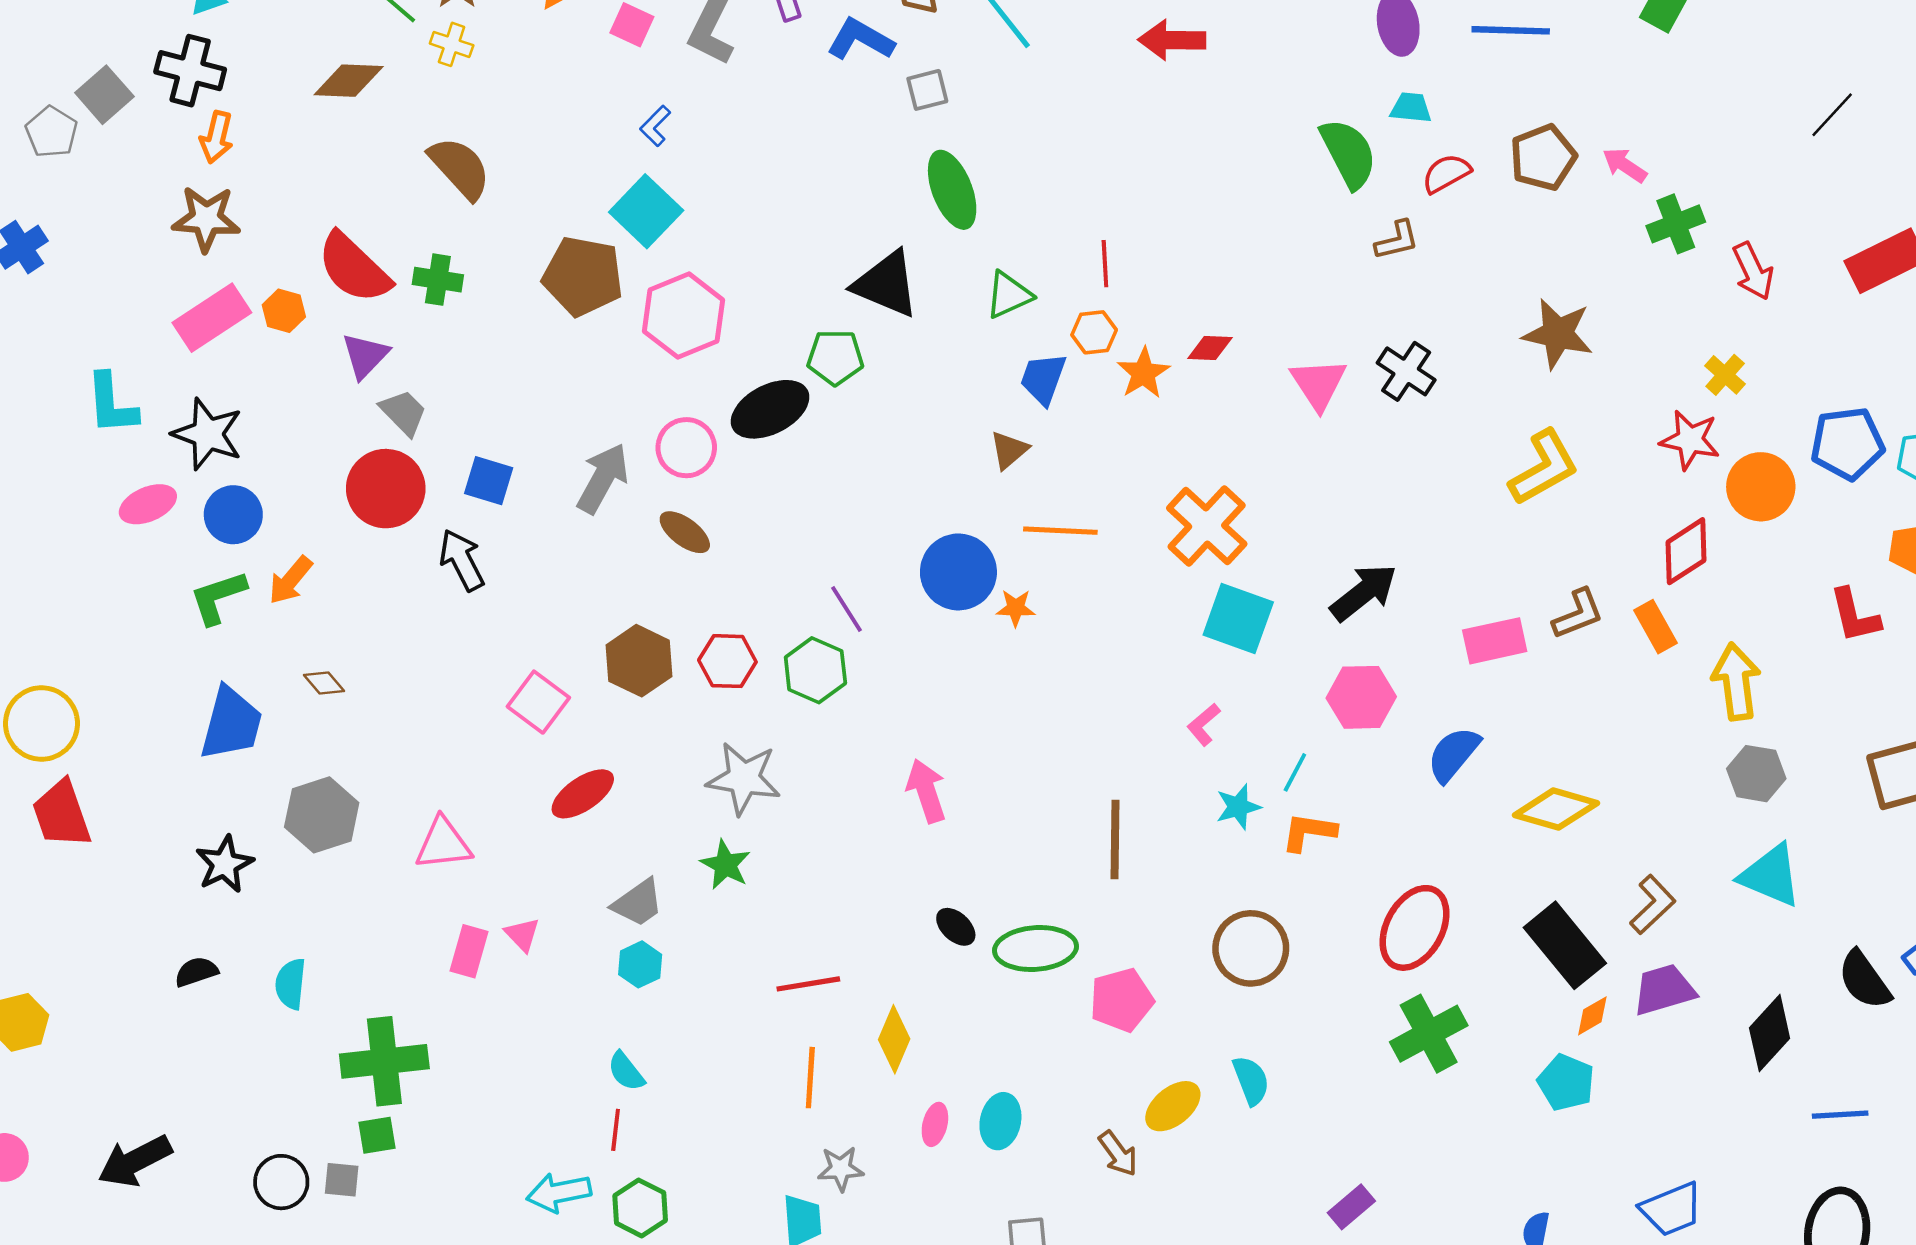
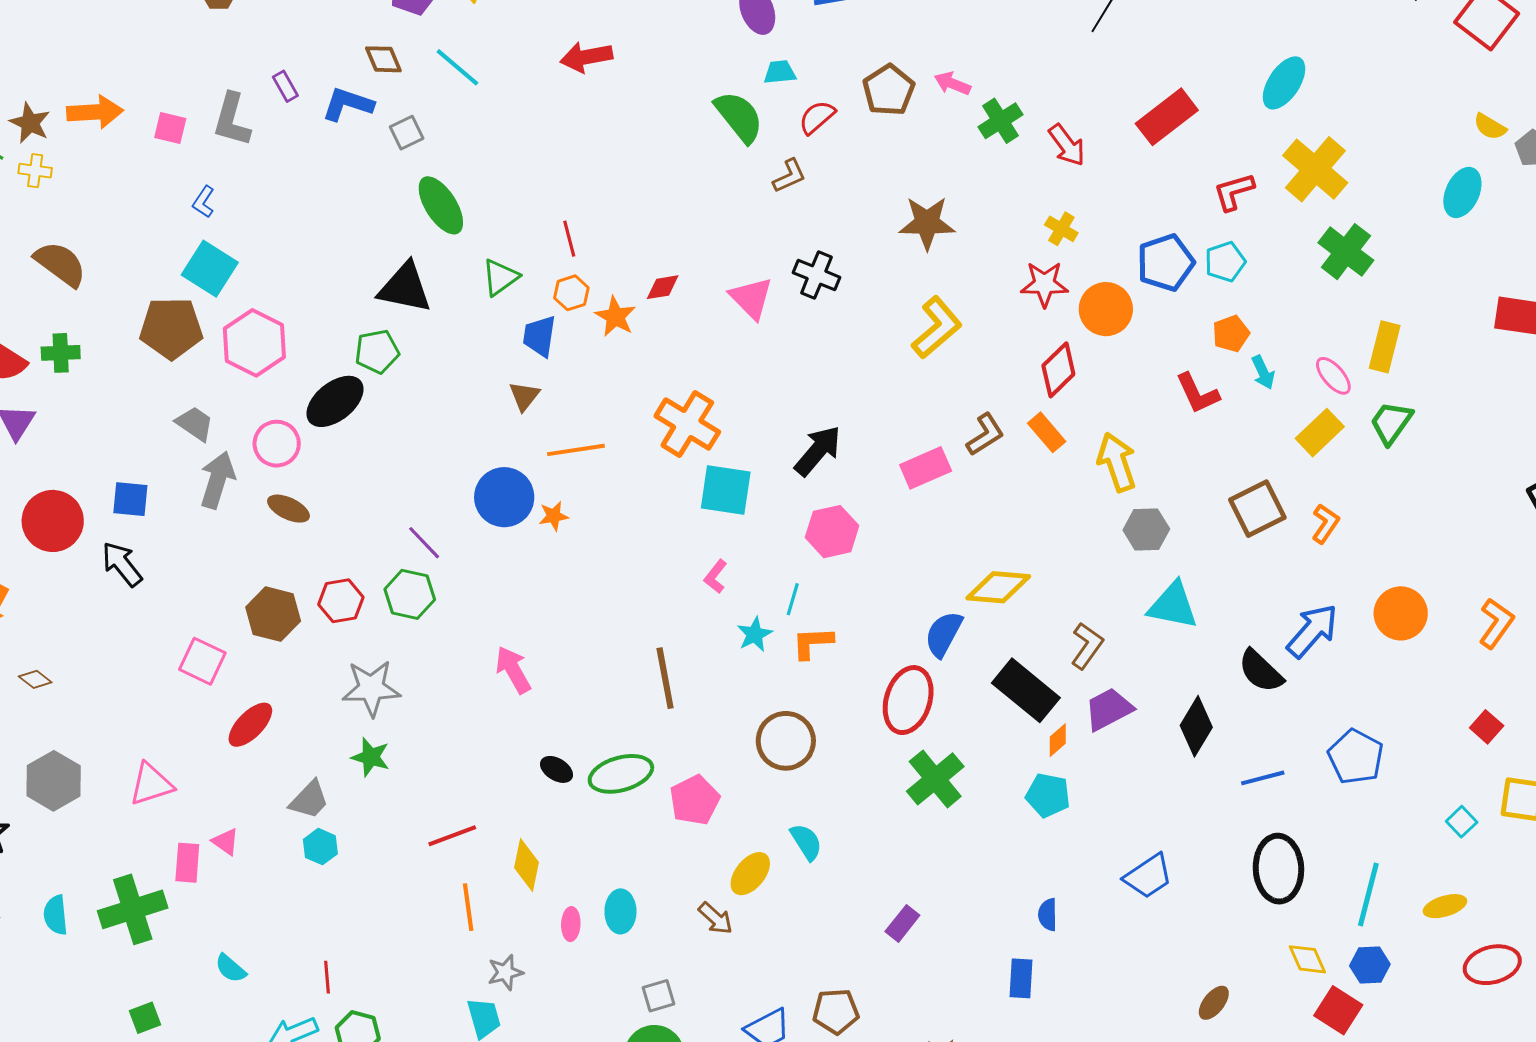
gray trapezoid: (403, 413) -> (195, 424), moved
blue semicircle: (1453, 754) -> (944, 634), moved
green cross: (384, 1061) -> (133, 909), moved
cyan semicircle: (626, 1071) -> (231, 968), moved

